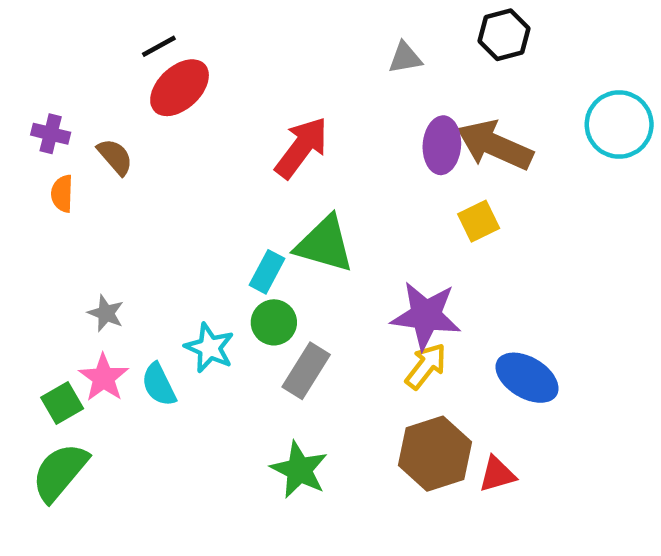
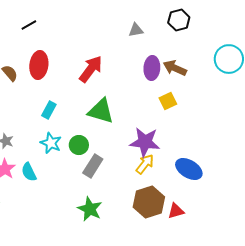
red ellipse: (180, 88) -> (39, 65), moved, turned -40
brown arrow: (495, 145) -> (175, 68), size x0.7
cyan rectangle: (267, 272) -> (49, 110), moved
cyan star: (209, 348) -> (51, 143), moved

